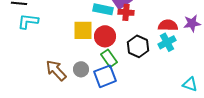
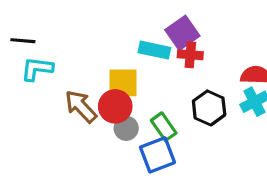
red circle: (105, 36) -> (115, 106), moved
gray circle: (81, 69) -> (126, 128), moved
brown arrow: (56, 70) -> (81, 106), moved

